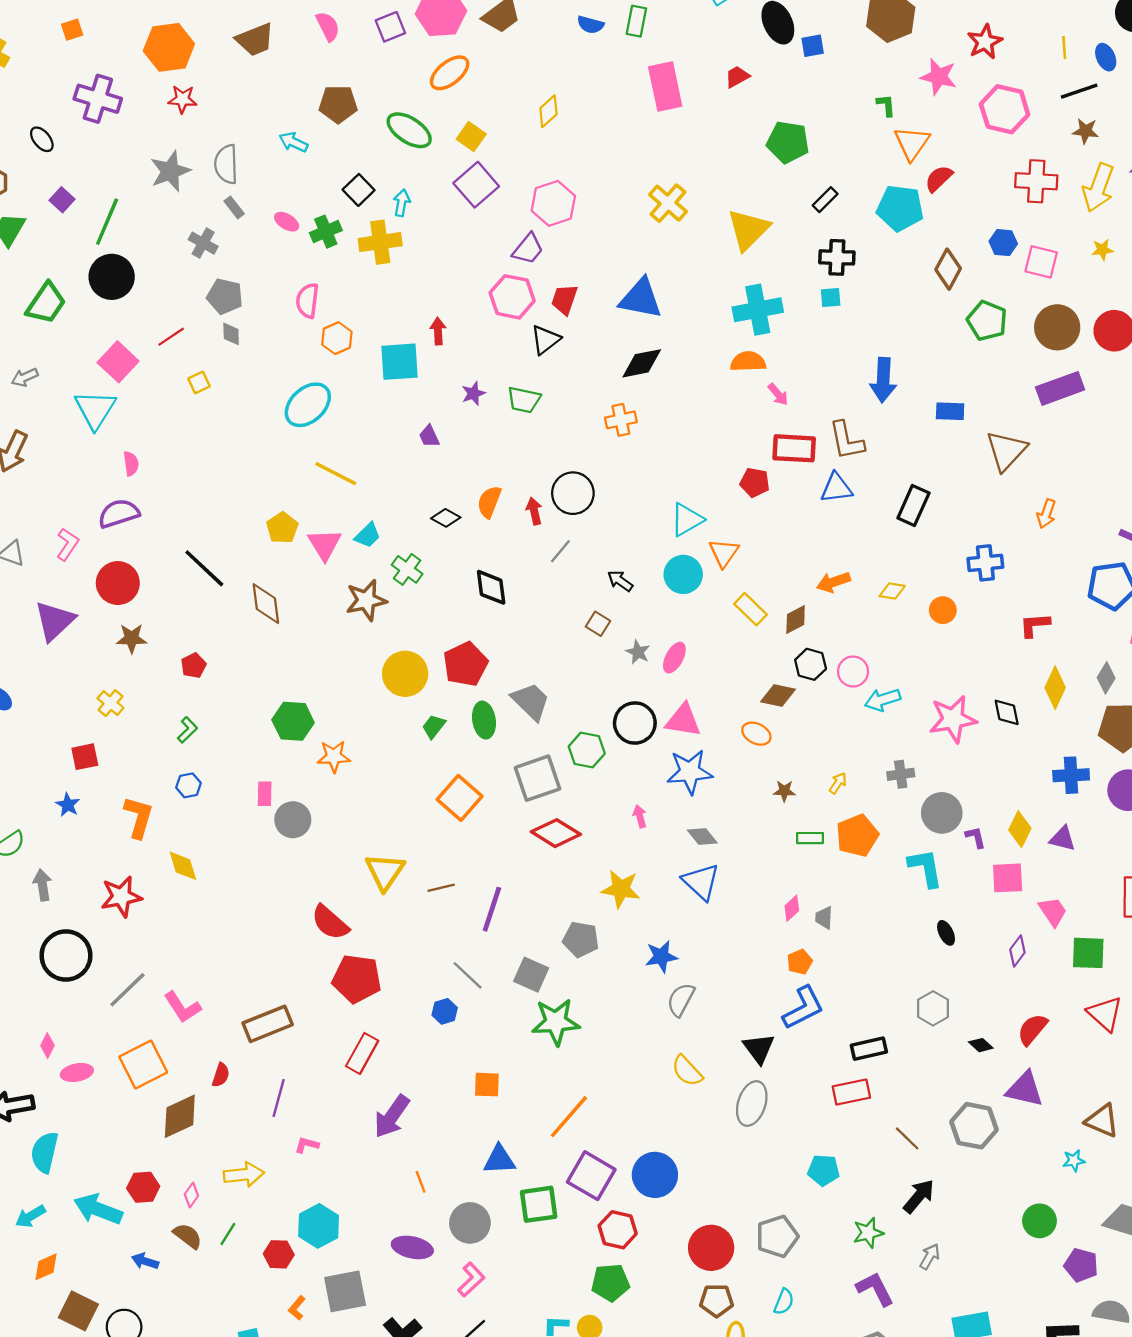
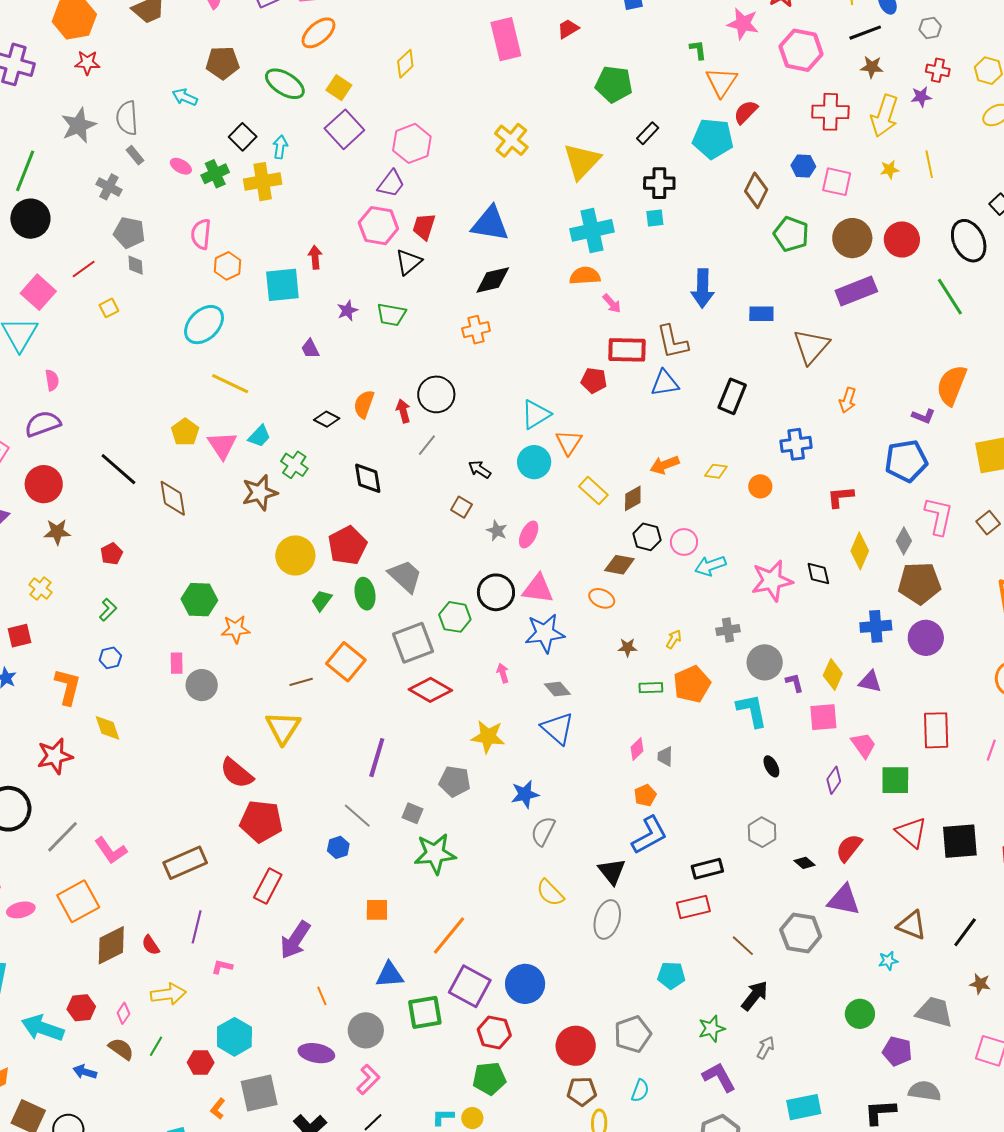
brown line: (441, 888) -> (301, 682), moved
gray square: (531, 975) -> (412, 813), size x0.7
red semicircle: (221, 1075) -> (151, 945), moved, turned 130

